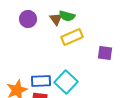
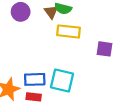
yellow rectangle: (72, 37) -> (69, 31), turned 30
cyan square: (66, 82) -> (62, 81), turned -30

